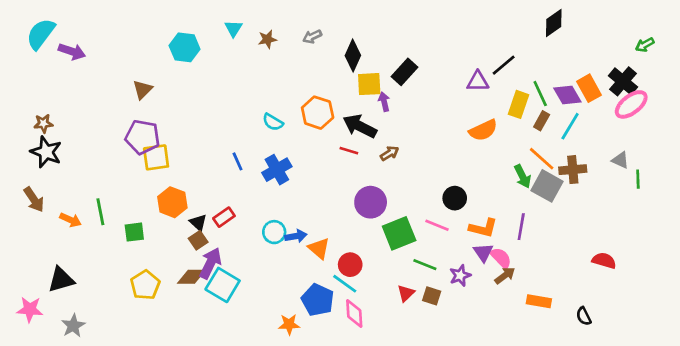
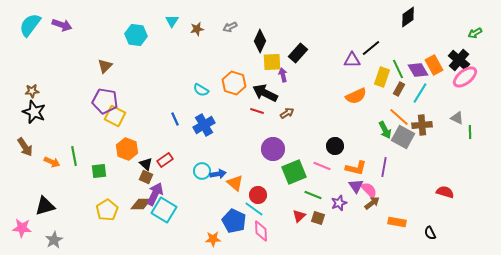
purple arrow: (72, 52) -> (62, 25), moved
yellow square: (156, 157) -> (115, 116), turned 35
brown square: (198, 240) -> (146, 177), turned -32

